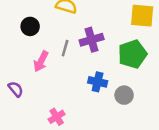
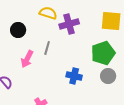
purple cross: (92, 40) -> (69, 24), moved
gray circle: (124, 95) -> (108, 76), moved

